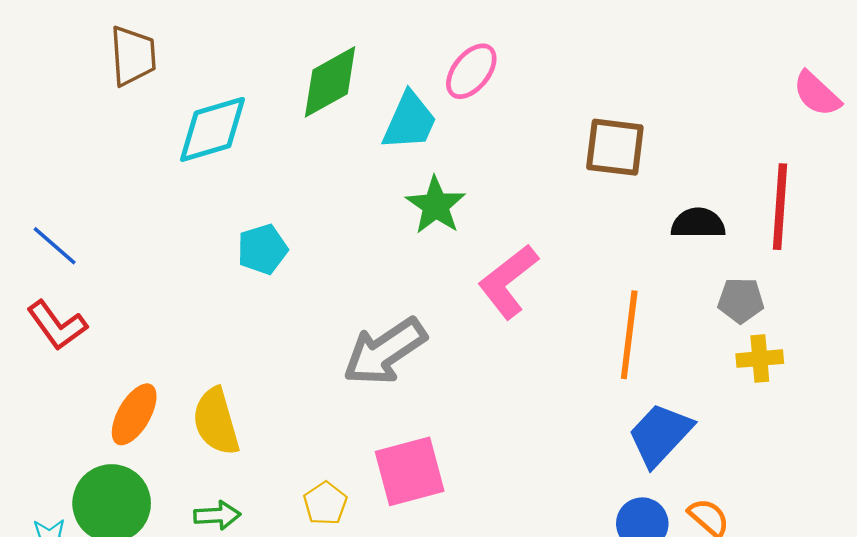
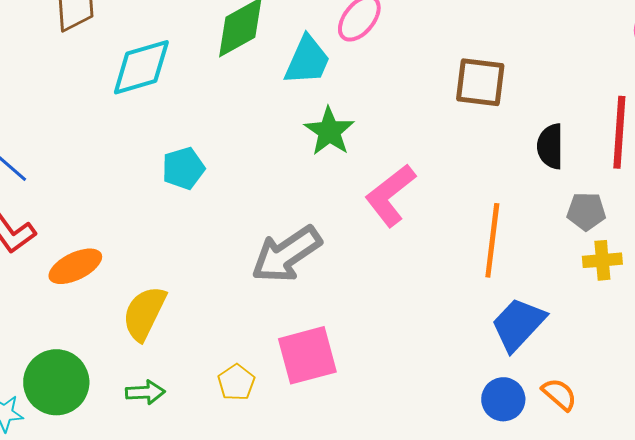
black semicircle: (698, 223) -> (550, 146), turned -90
orange ellipse: (134, 414) -> (75, 266), moved, turned 34
yellow semicircle: (216, 421) -> (144, 313), turned 42

